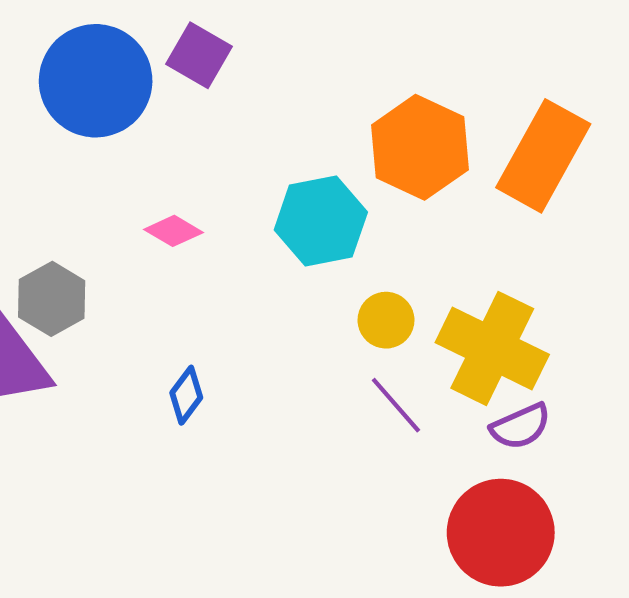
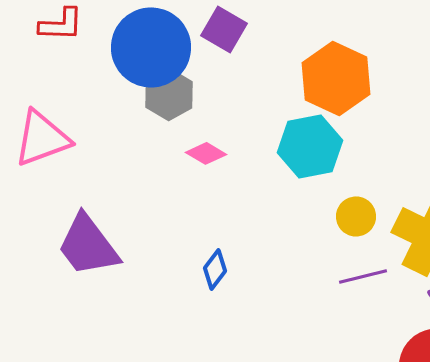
orange hexagon: (420, 147) -> (336, 78), moved
gray hexagon: (52, 299) -> (169, 94), moved
purple line: (396, 405) -> (363, 276), turned -63

